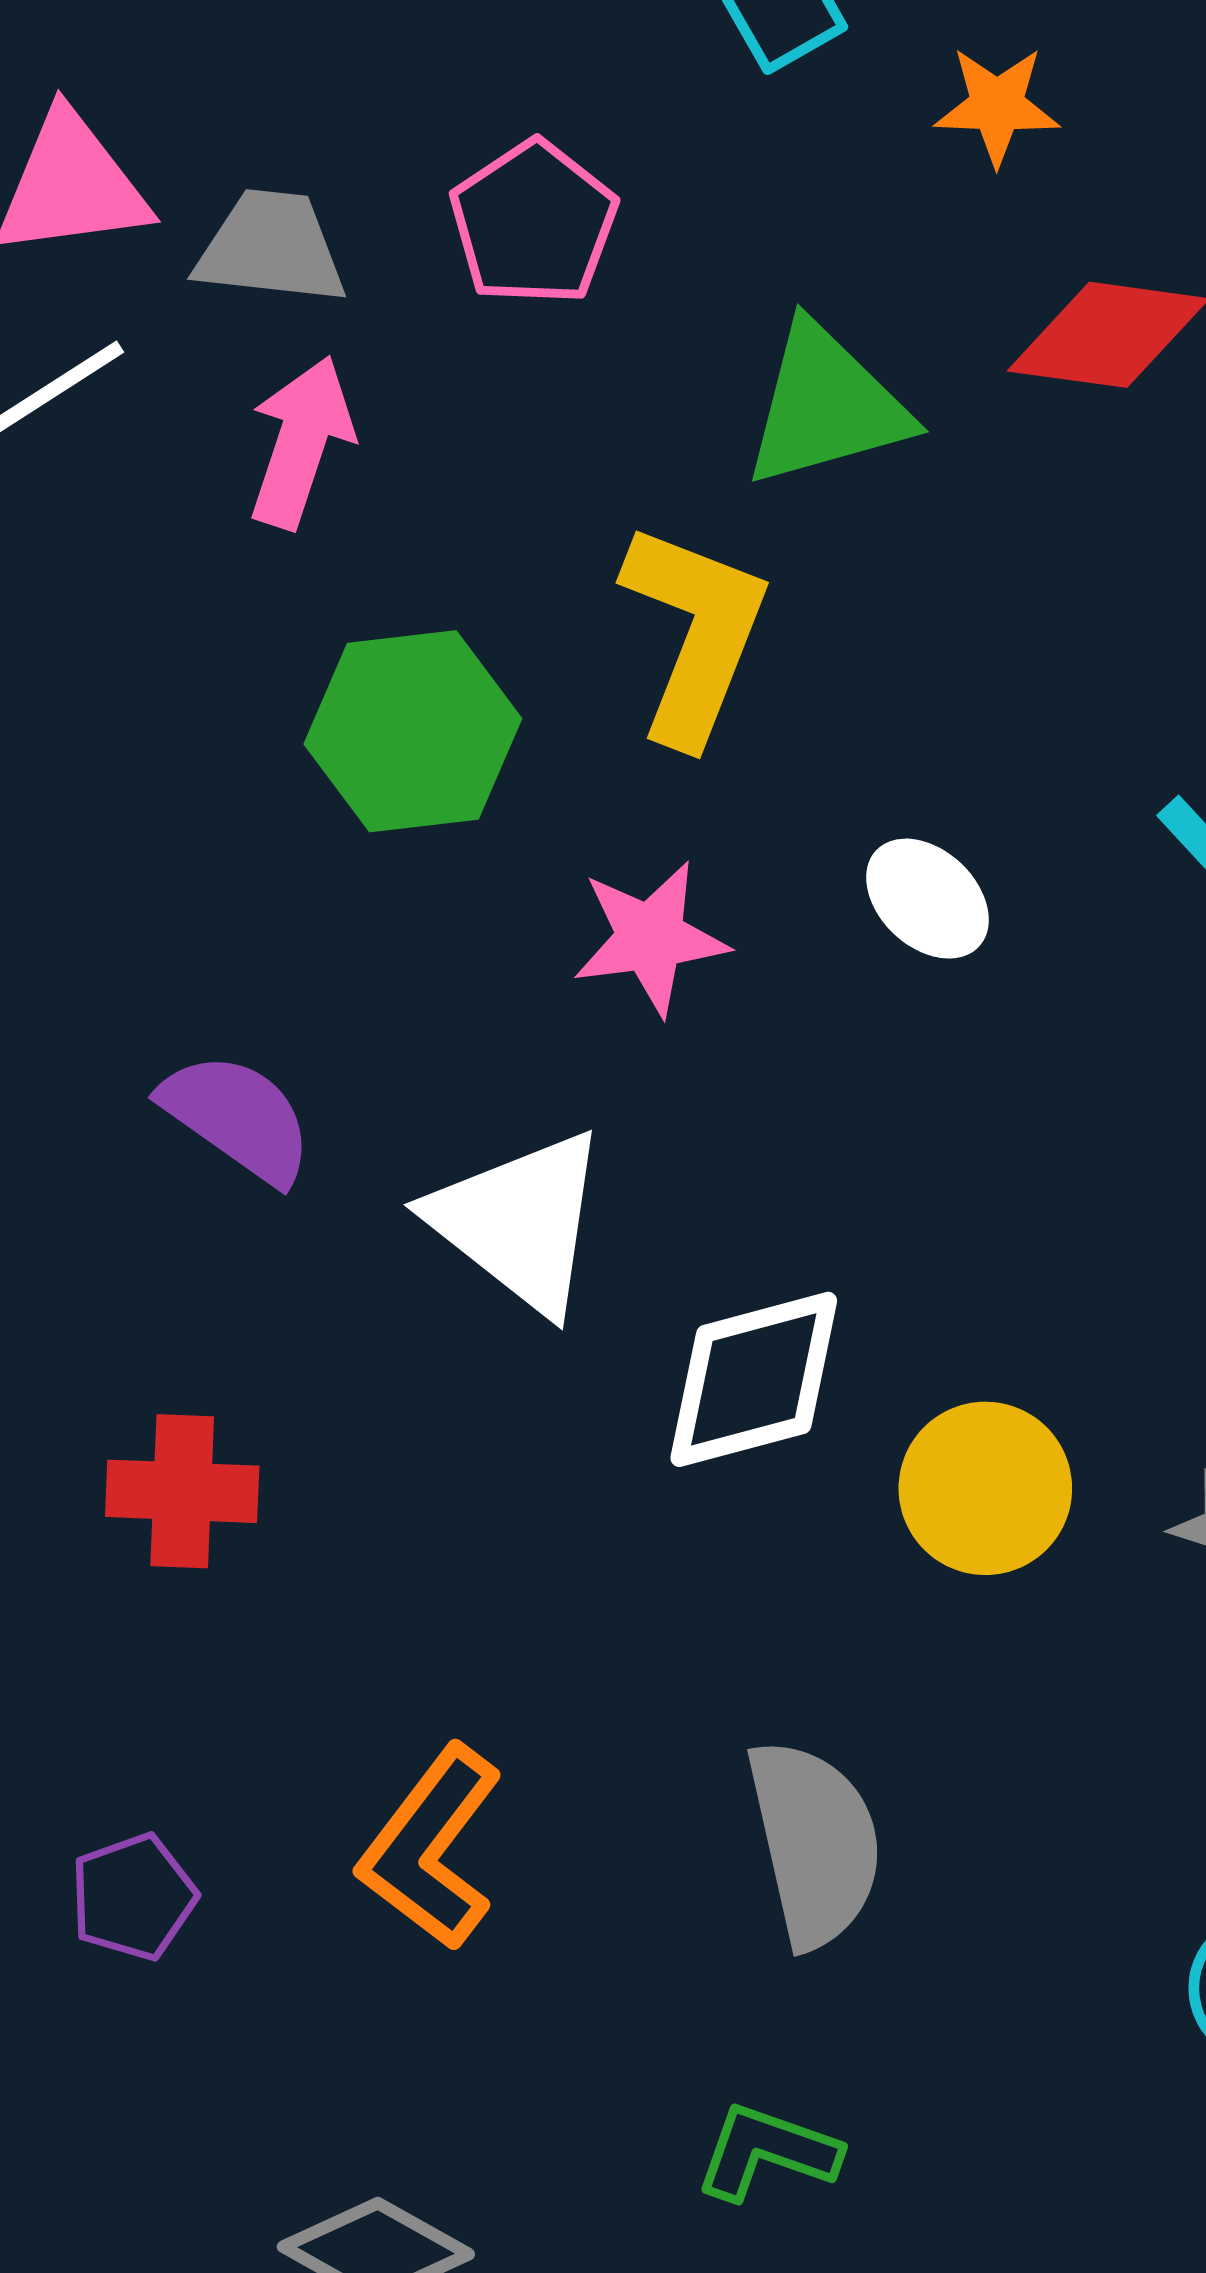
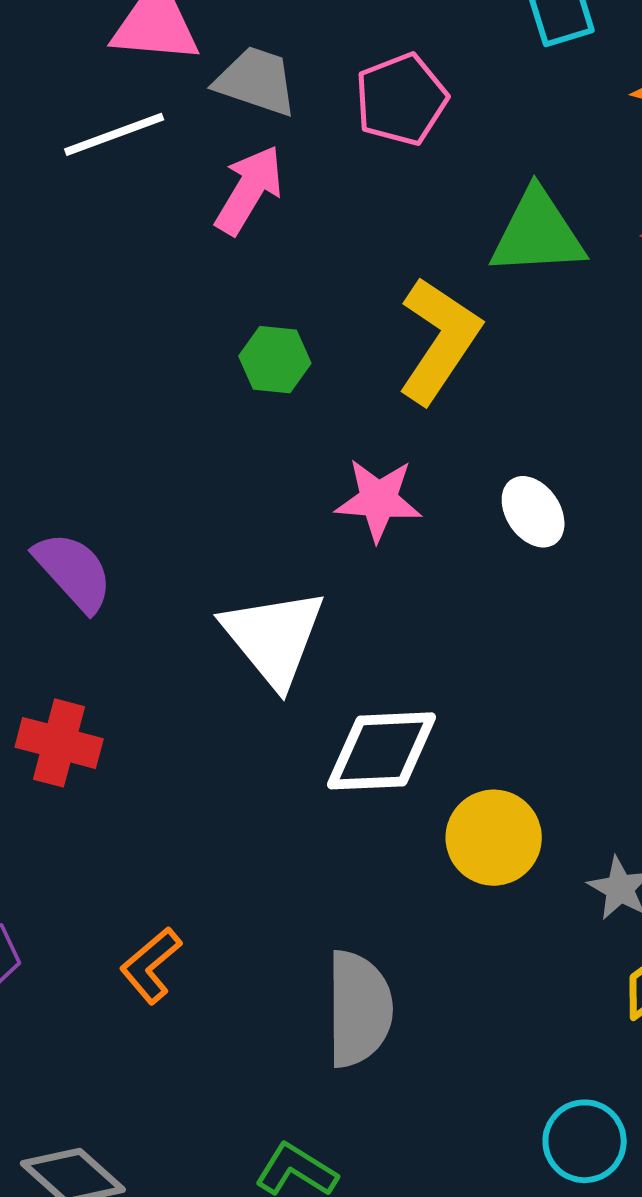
green hexagon: (413, 731) -> (275, 360), size x0.6
purple semicircle: (237, 1118) -> (73, 572), moved
orange L-shape: (431, 1848) -> (151, 965), size x0.7

